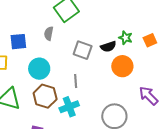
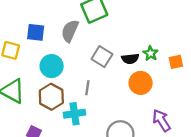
gray semicircle: (49, 33) -> (70, 31), size x1.5

